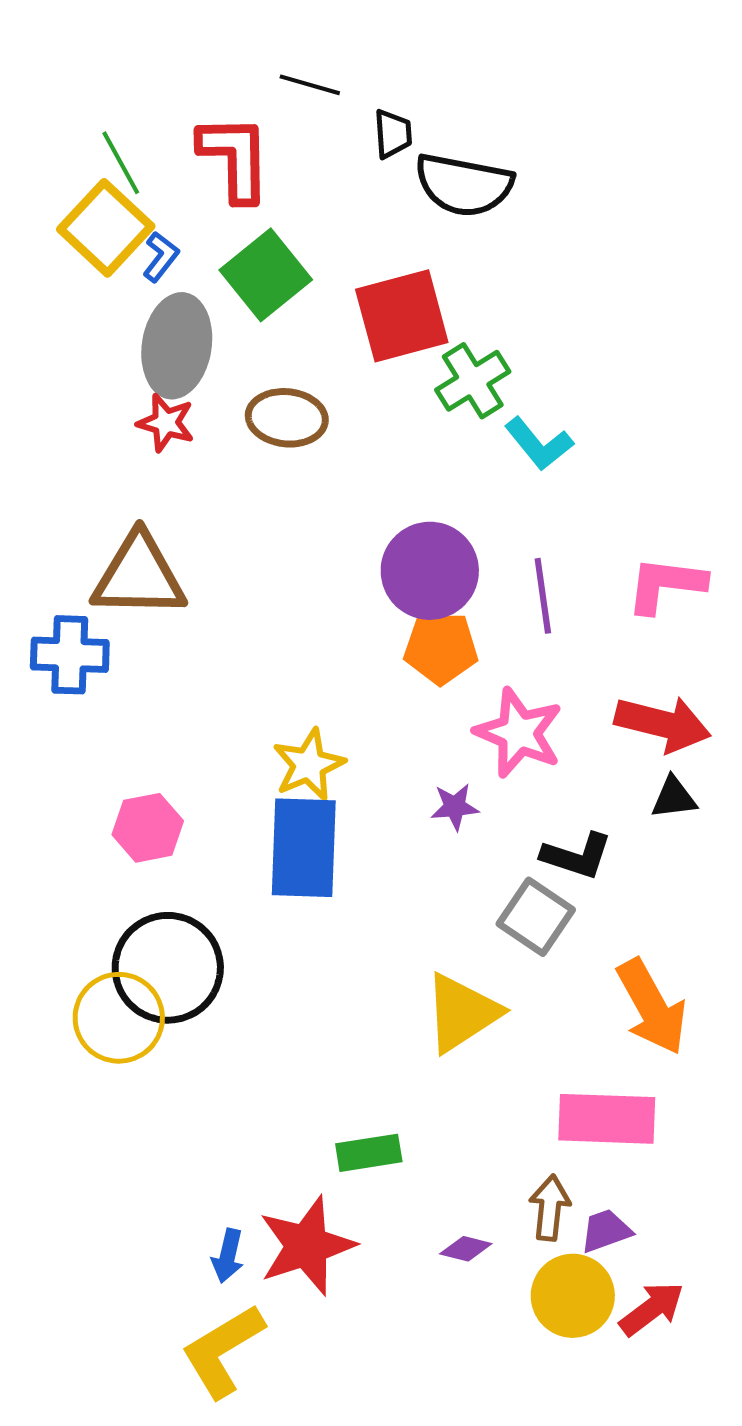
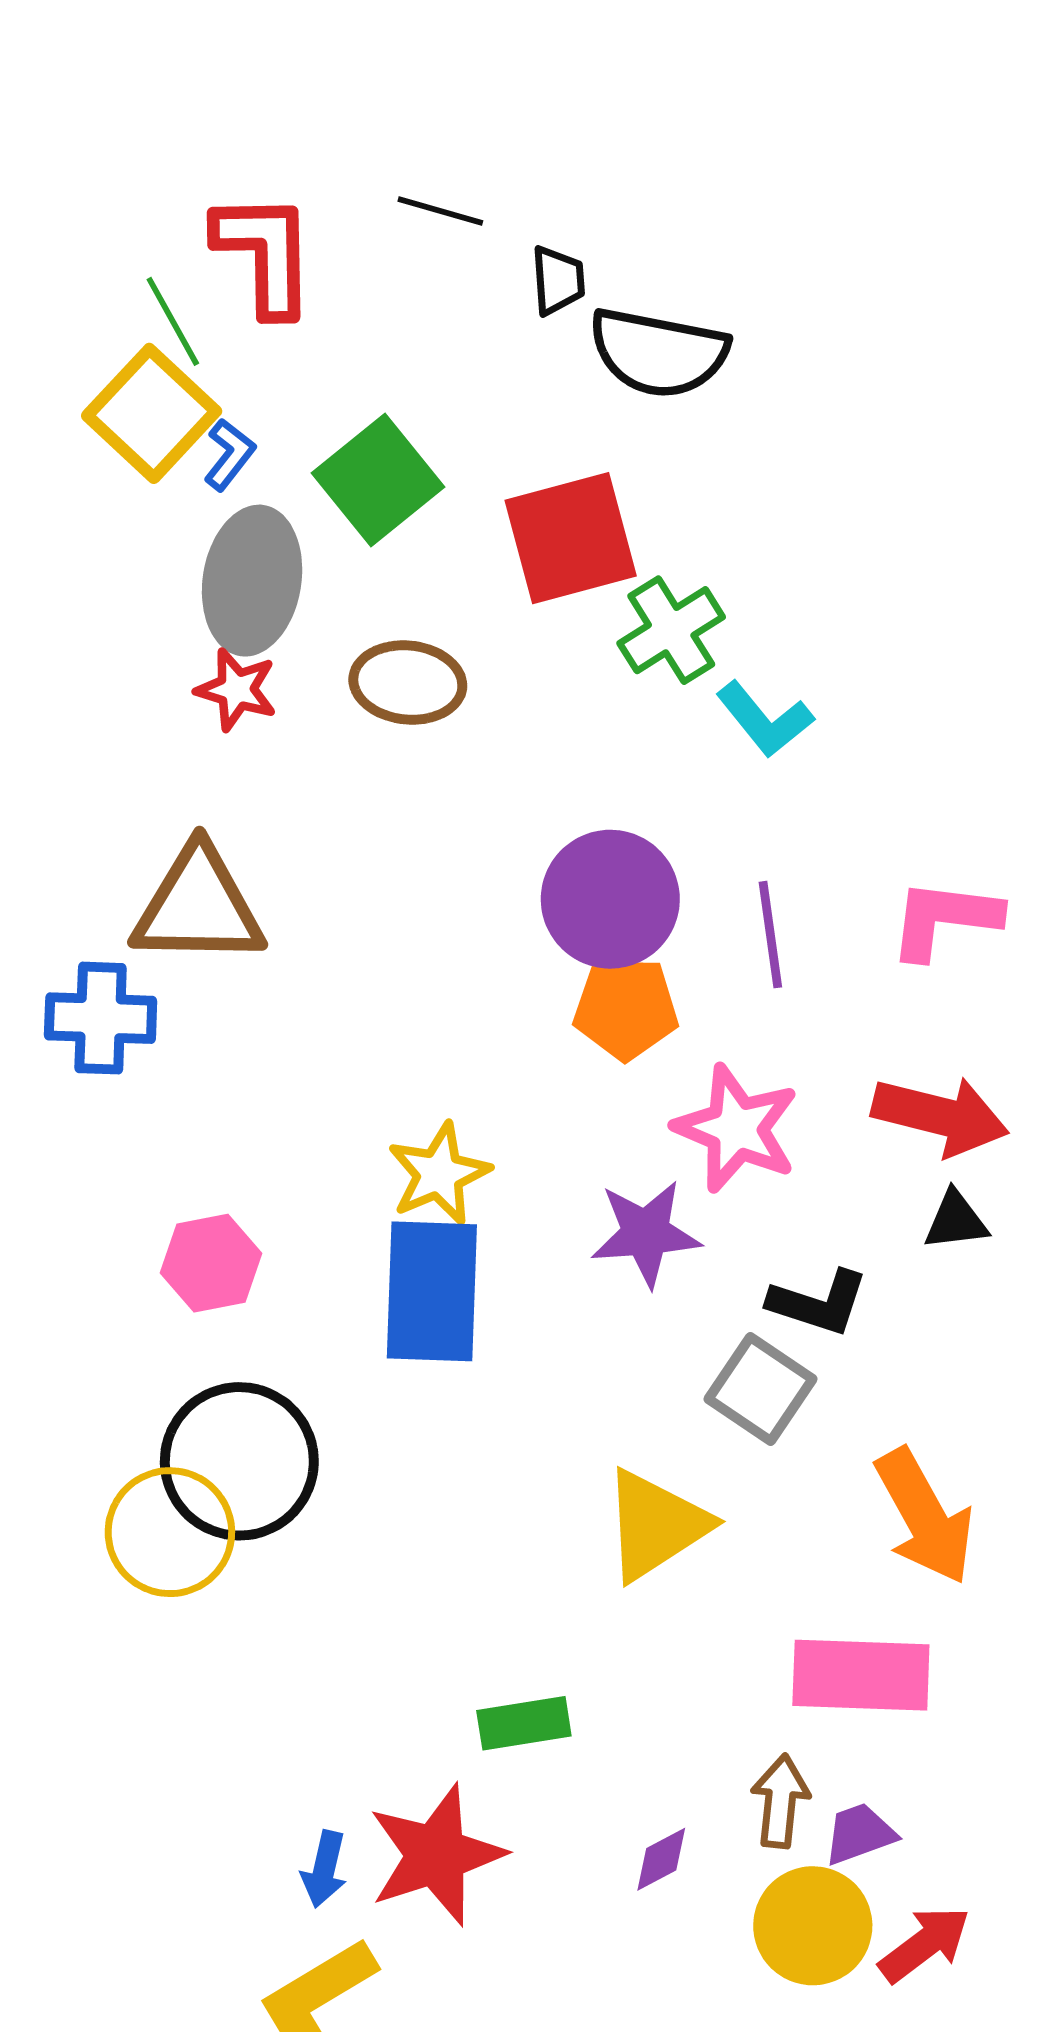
red L-shape: (235, 158) -> (265, 253), moved
purple star: (455, 807) -> (646, 1233), size x1.6
purple diamond: (466, 1249) -> (661, 1859), turned -42

